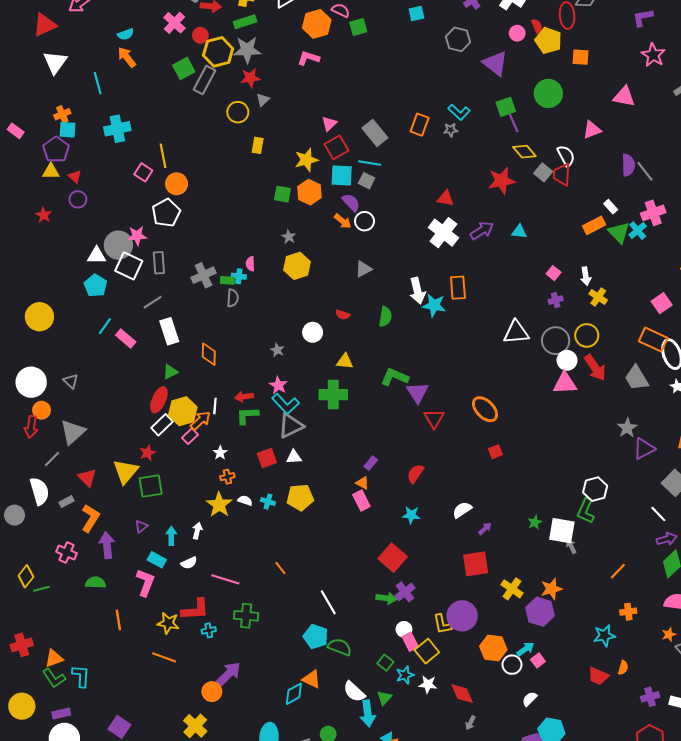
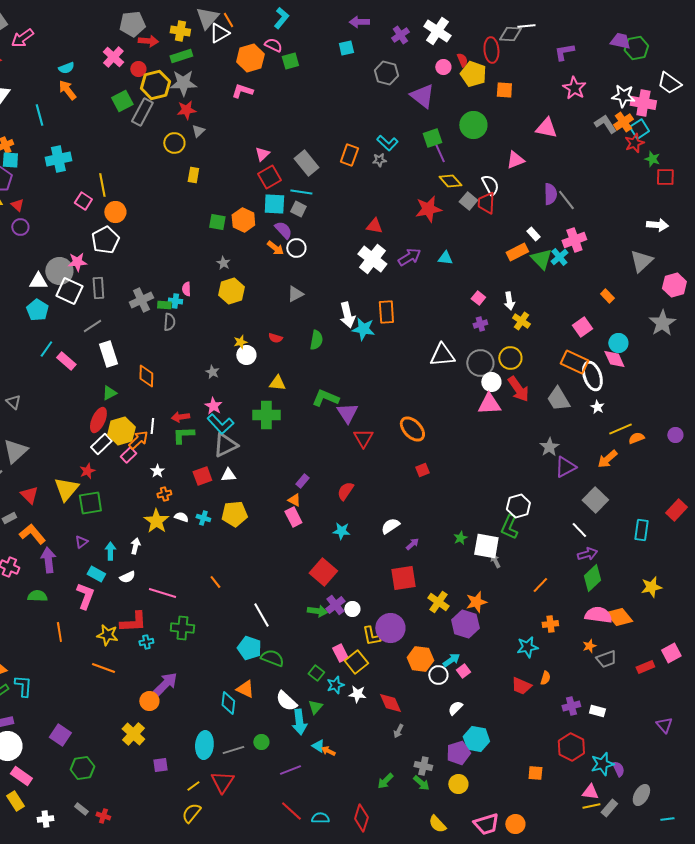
yellow star: (306, 160) -> (240, 342), moved, size x0.6
orange L-shape: (90, 518) -> (32, 534), turned -72
white circle: (404, 629) -> (352, 609), moved
cyan diamond: (294, 694) -> (228, 703), turned -55

